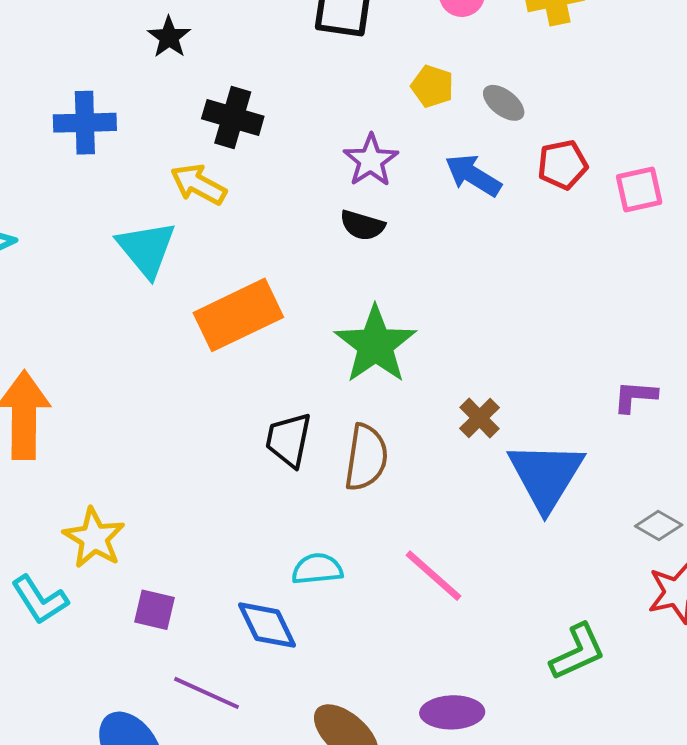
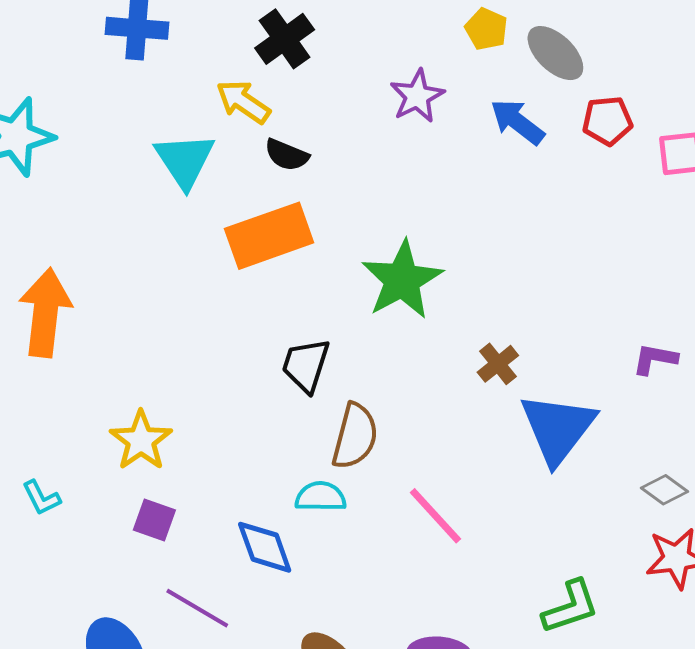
gray ellipse: (504, 103) -> (555, 53), size x1.4
black cross: (233, 118) -> (285, 39), turned 32
black semicircle: (362, 225) -> (287, 155), moved
brown semicircle: (366, 457) -> (355, 436), moved
yellow star: (94, 538) -> (141, 441), moved
cyan L-shape: (40, 600) -> (41, 498), size x0.7

